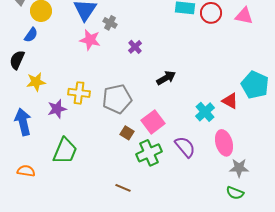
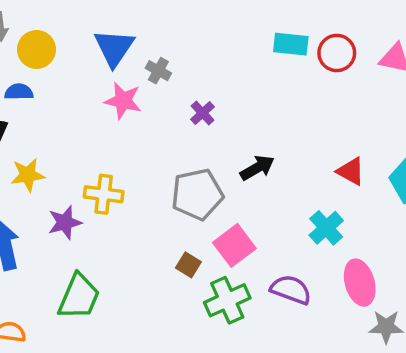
blue semicircle: (31, 35) -> (19, 92), turned -126
gray pentagon: (117, 99) -> (197, 194), moved
red triangle: (230, 101) -> (351, 171), moved
purple semicircle: (185, 147) -> (291, 290), turned -30

